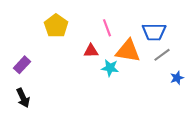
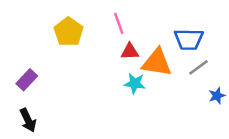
pink line: (107, 28) -> (119, 23), moved
red triangle: (91, 51) -> (130, 52), moved

